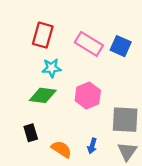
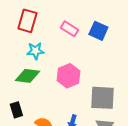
pink rectangle: (89, 44) -> (69, 29), size x0.7

